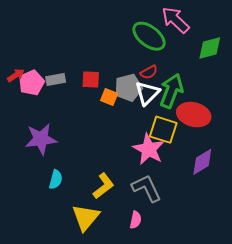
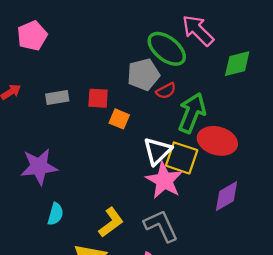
pink pentagon: (32, 83) -> (32, 36), moved
gray pentagon: (128, 88) -> (143, 75), moved
white triangle: (147, 93) -> (157, 151), moved

